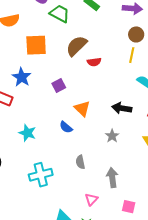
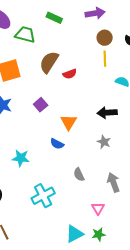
orange triangle: (82, 109) -> (69, 122), turned 30

